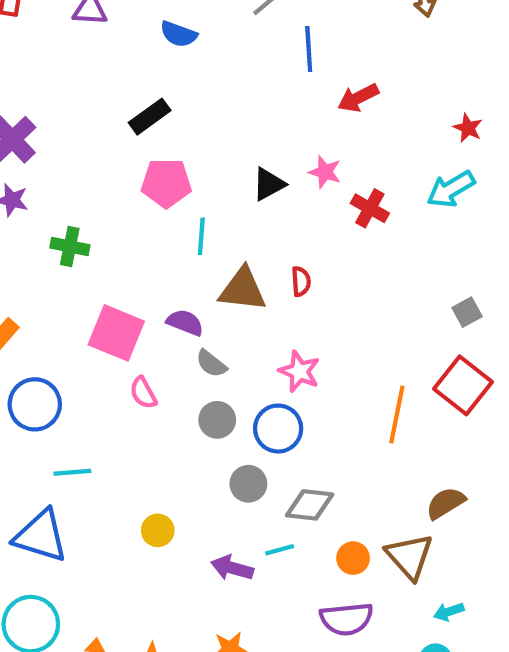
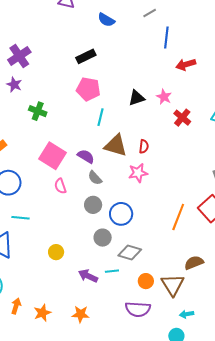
pink star: (299, 371) -> (138, 173), moved, turned 30

